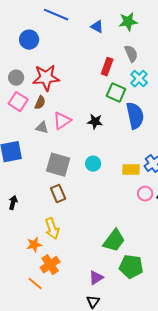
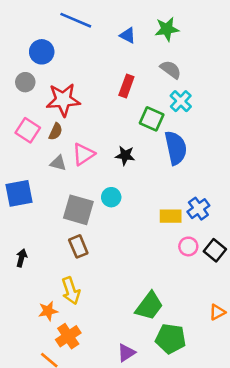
gray semicircle: (131, 54) -> (171, 70), turned -30
red rectangle: (107, 67) -> (126, 86), moved
gray circle: (16, 78) -> (25, 82), moved
cyan circle: (93, 164) -> (111, 197), moved

